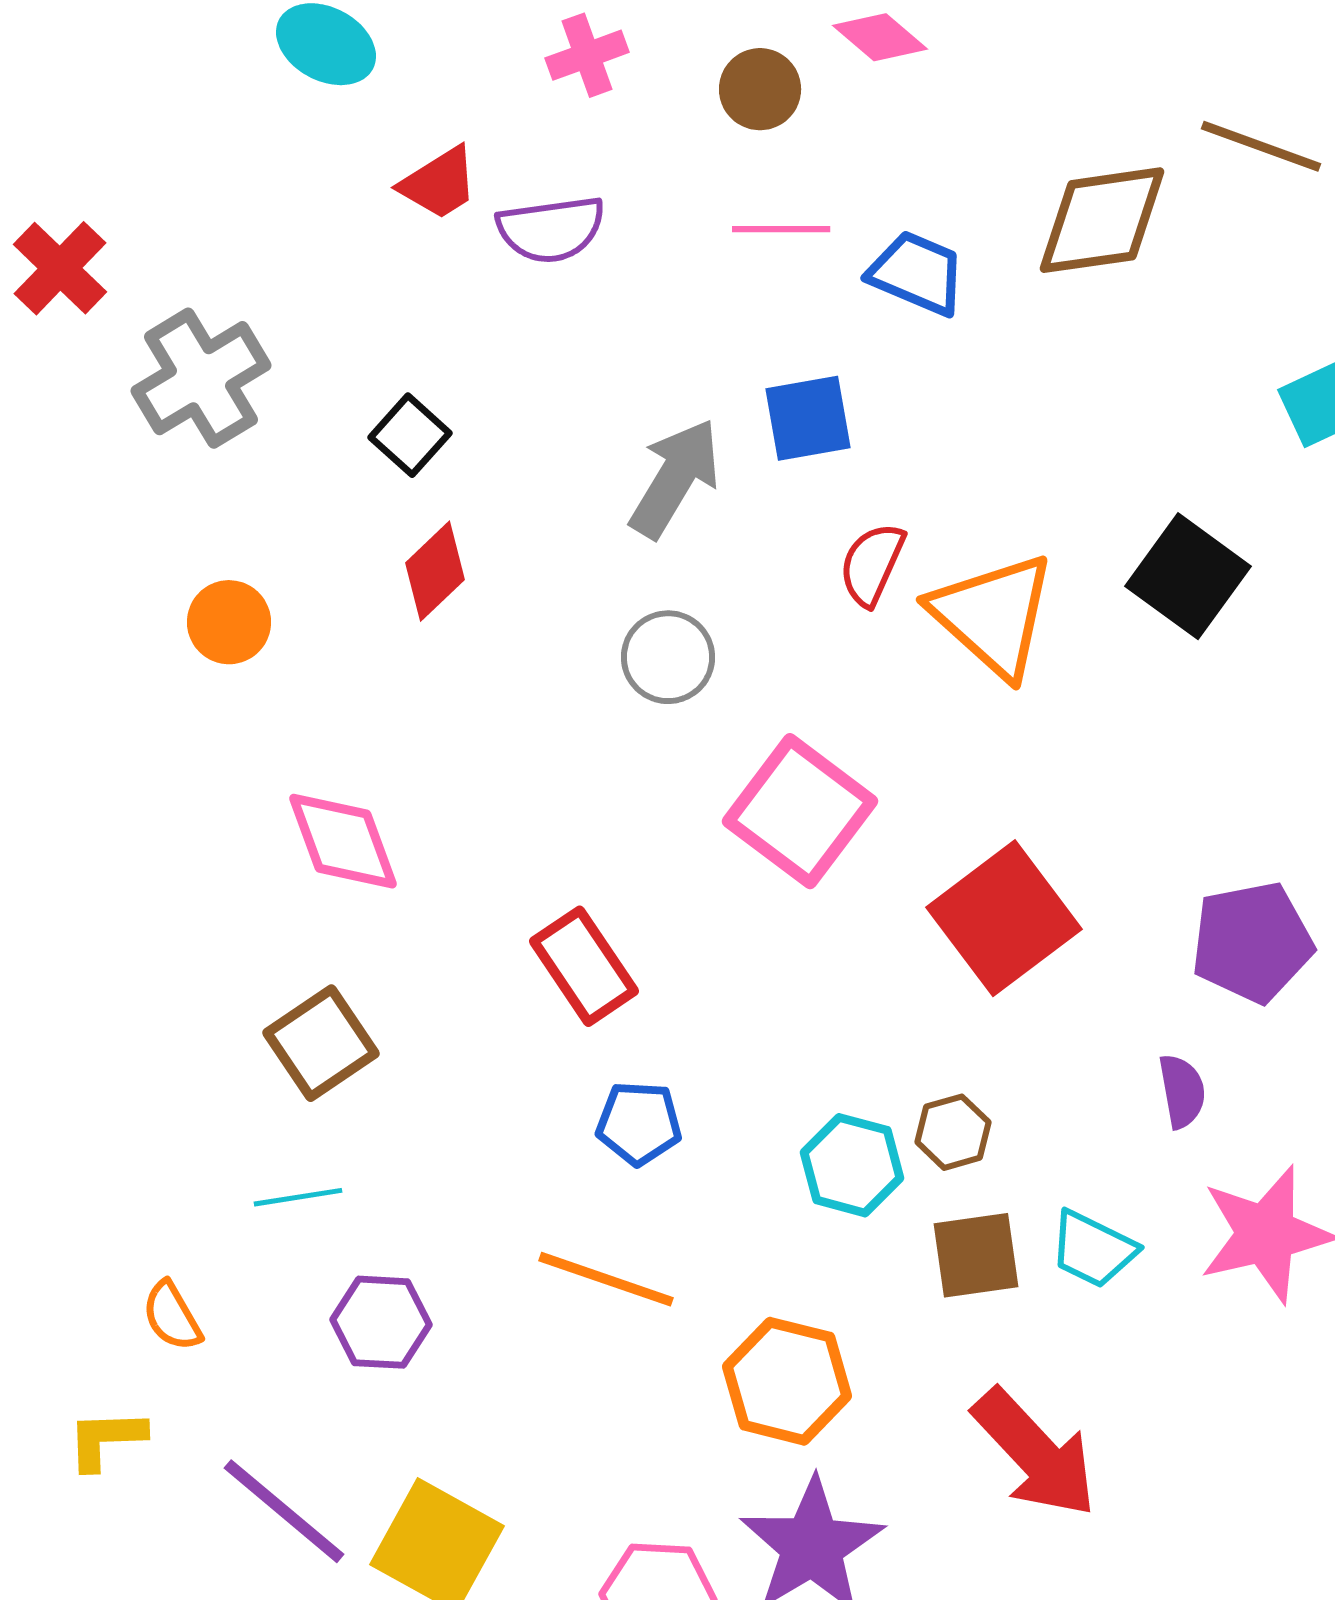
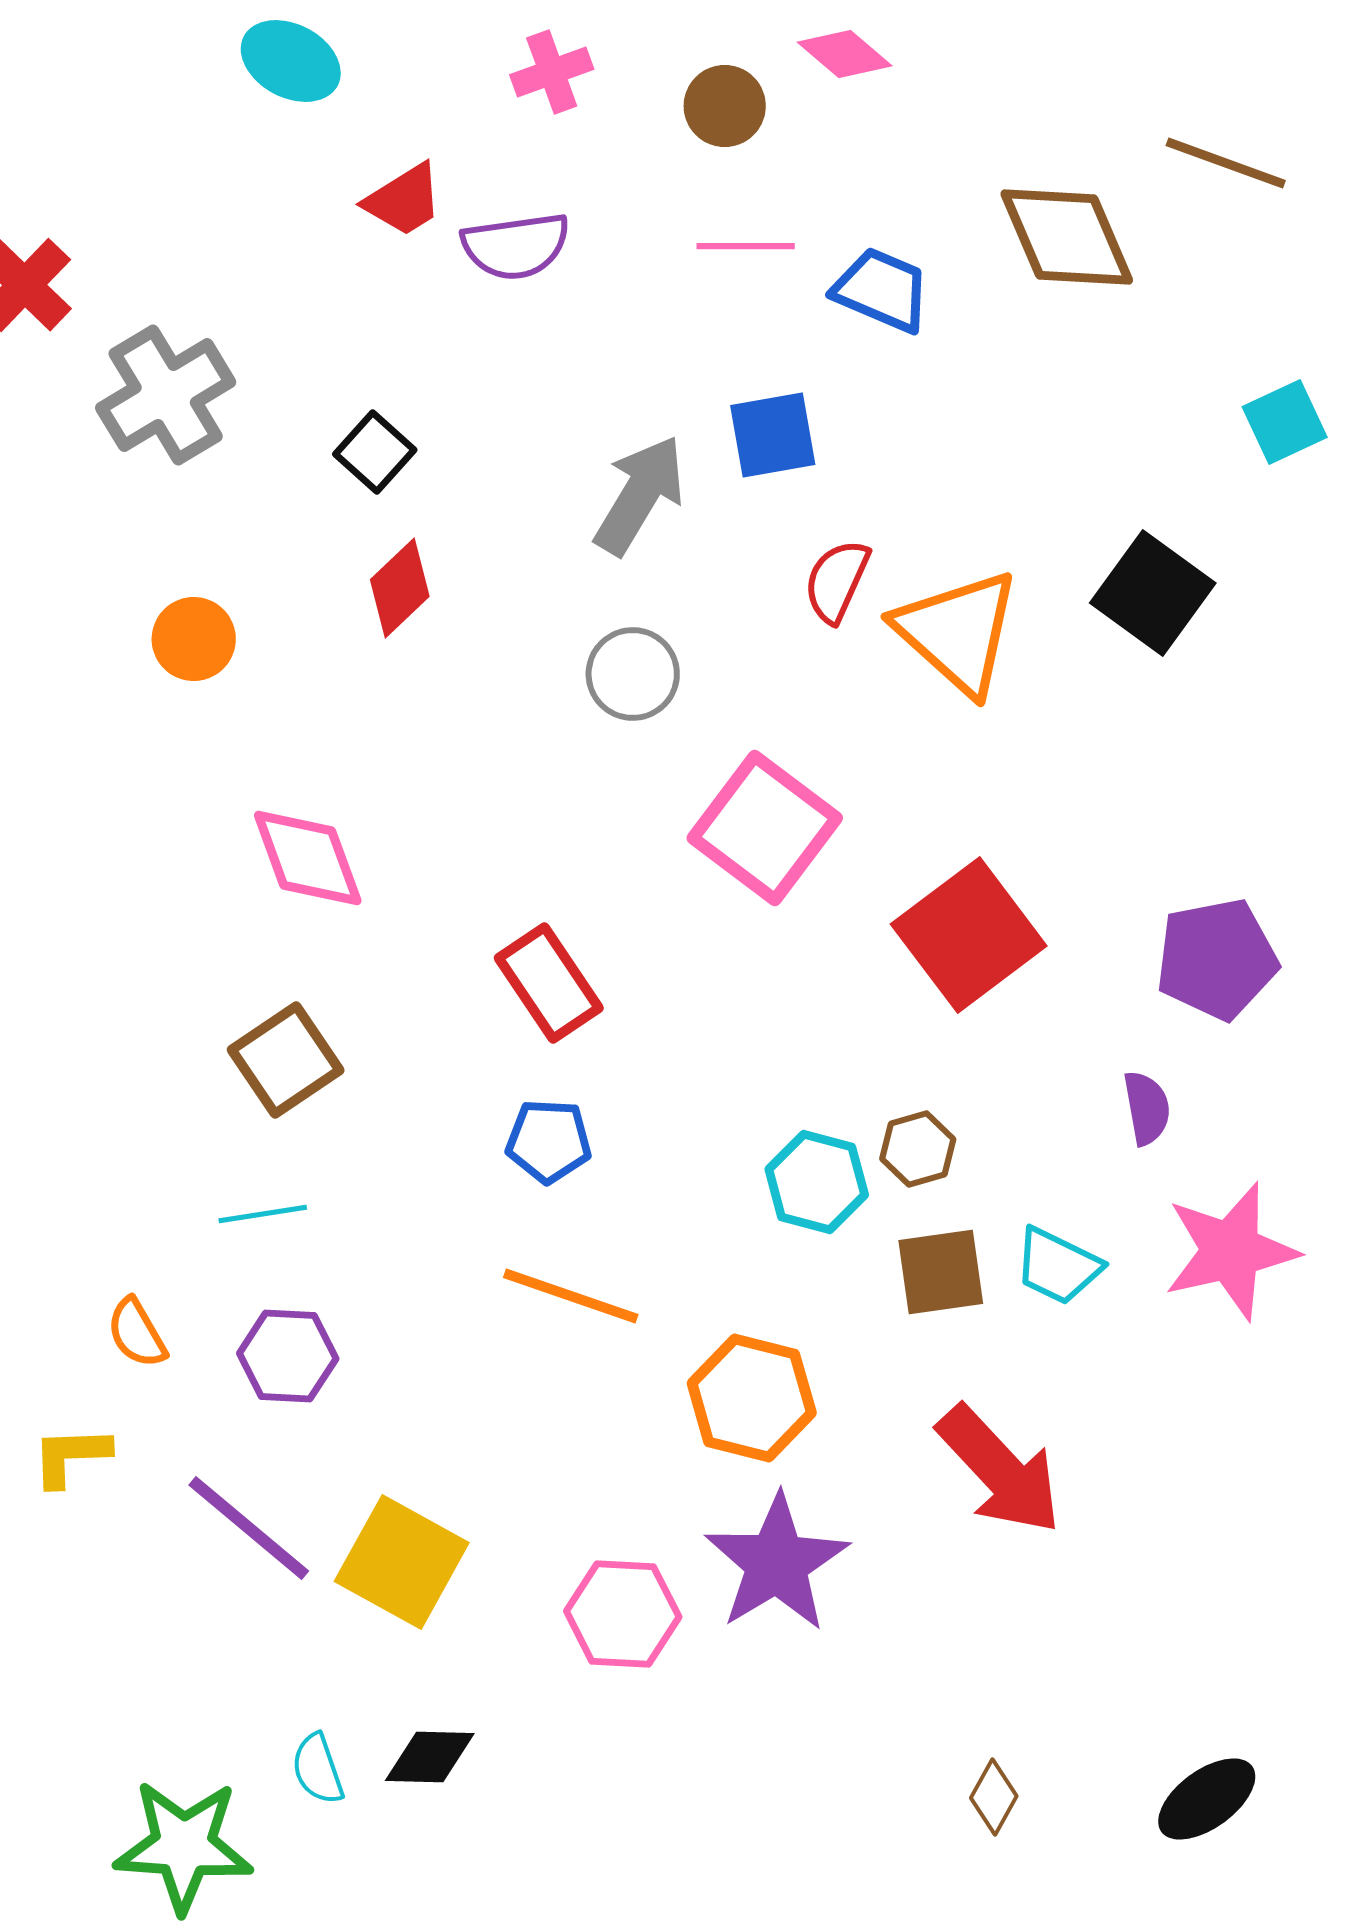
brown diamond: (1102, 220) -> (1067, 237), turned 75
blue pentagon: (639, 1123) -> (549, 1141), moved
purple hexagon: (381, 1322) -> (288, 1356), moved

